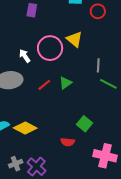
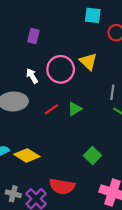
purple rectangle: (32, 10) -> (33, 36), moved
red semicircle: (68, 142) -> (62, 186), moved, size x1.6
gray cross: (16, 164) -> (13, 194), turned 32

